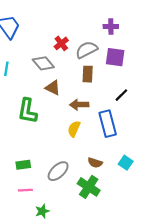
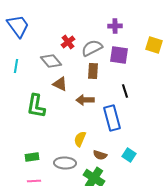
black line: (121, 95) -> (125, 91), turned -64
yellow semicircle: (74, 129) -> (80, 139), moved
gray ellipse: (58, 171) -> (65, 163), turned 45

